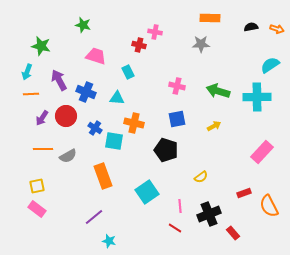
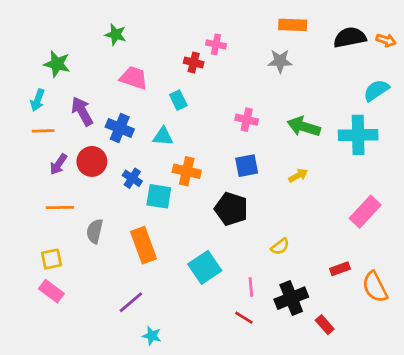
black semicircle: (251, 27) -> (350, 37), size x1.6
gray semicircle: (68, 156) -> (95, 231), moved, turned 132

